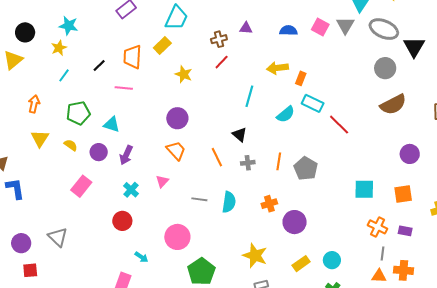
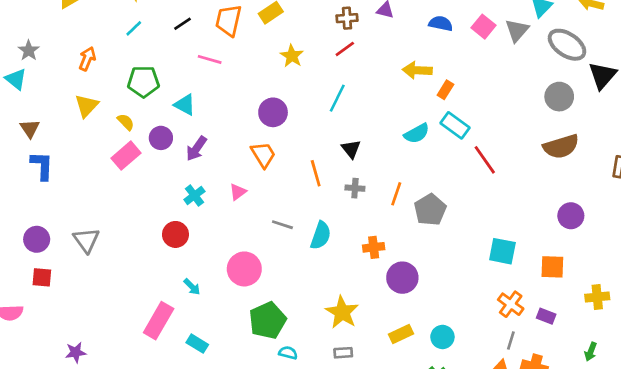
cyan line: (249, 96) -> (337, 98), moved
pink rectangle: (81, 186) -> (126, 156), moved

